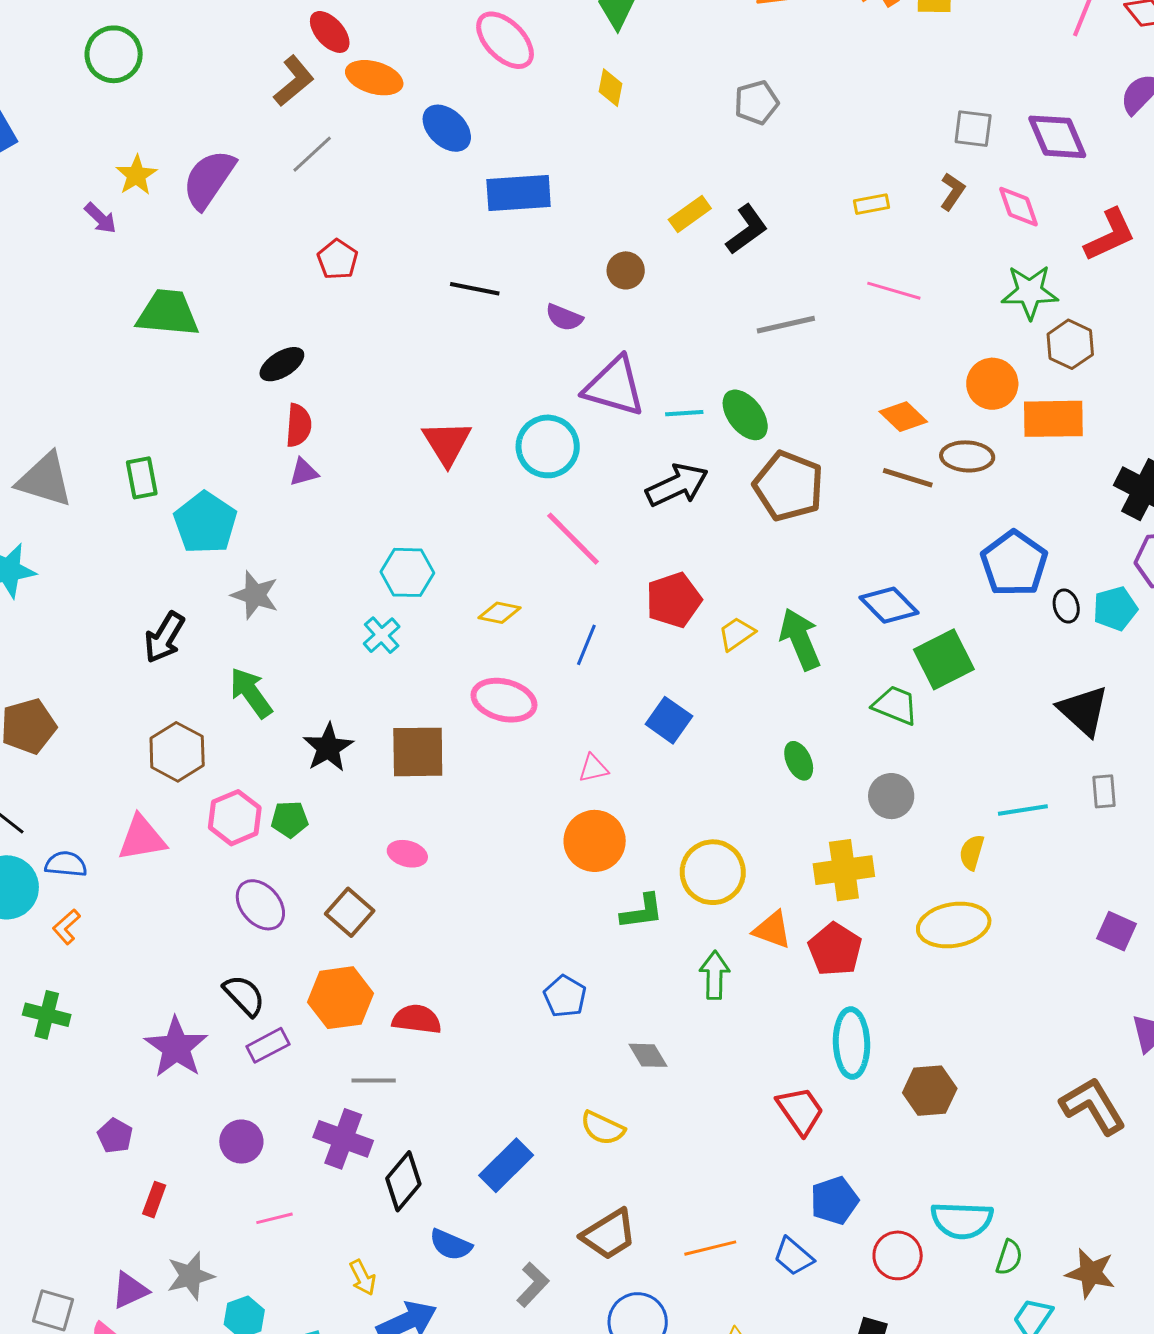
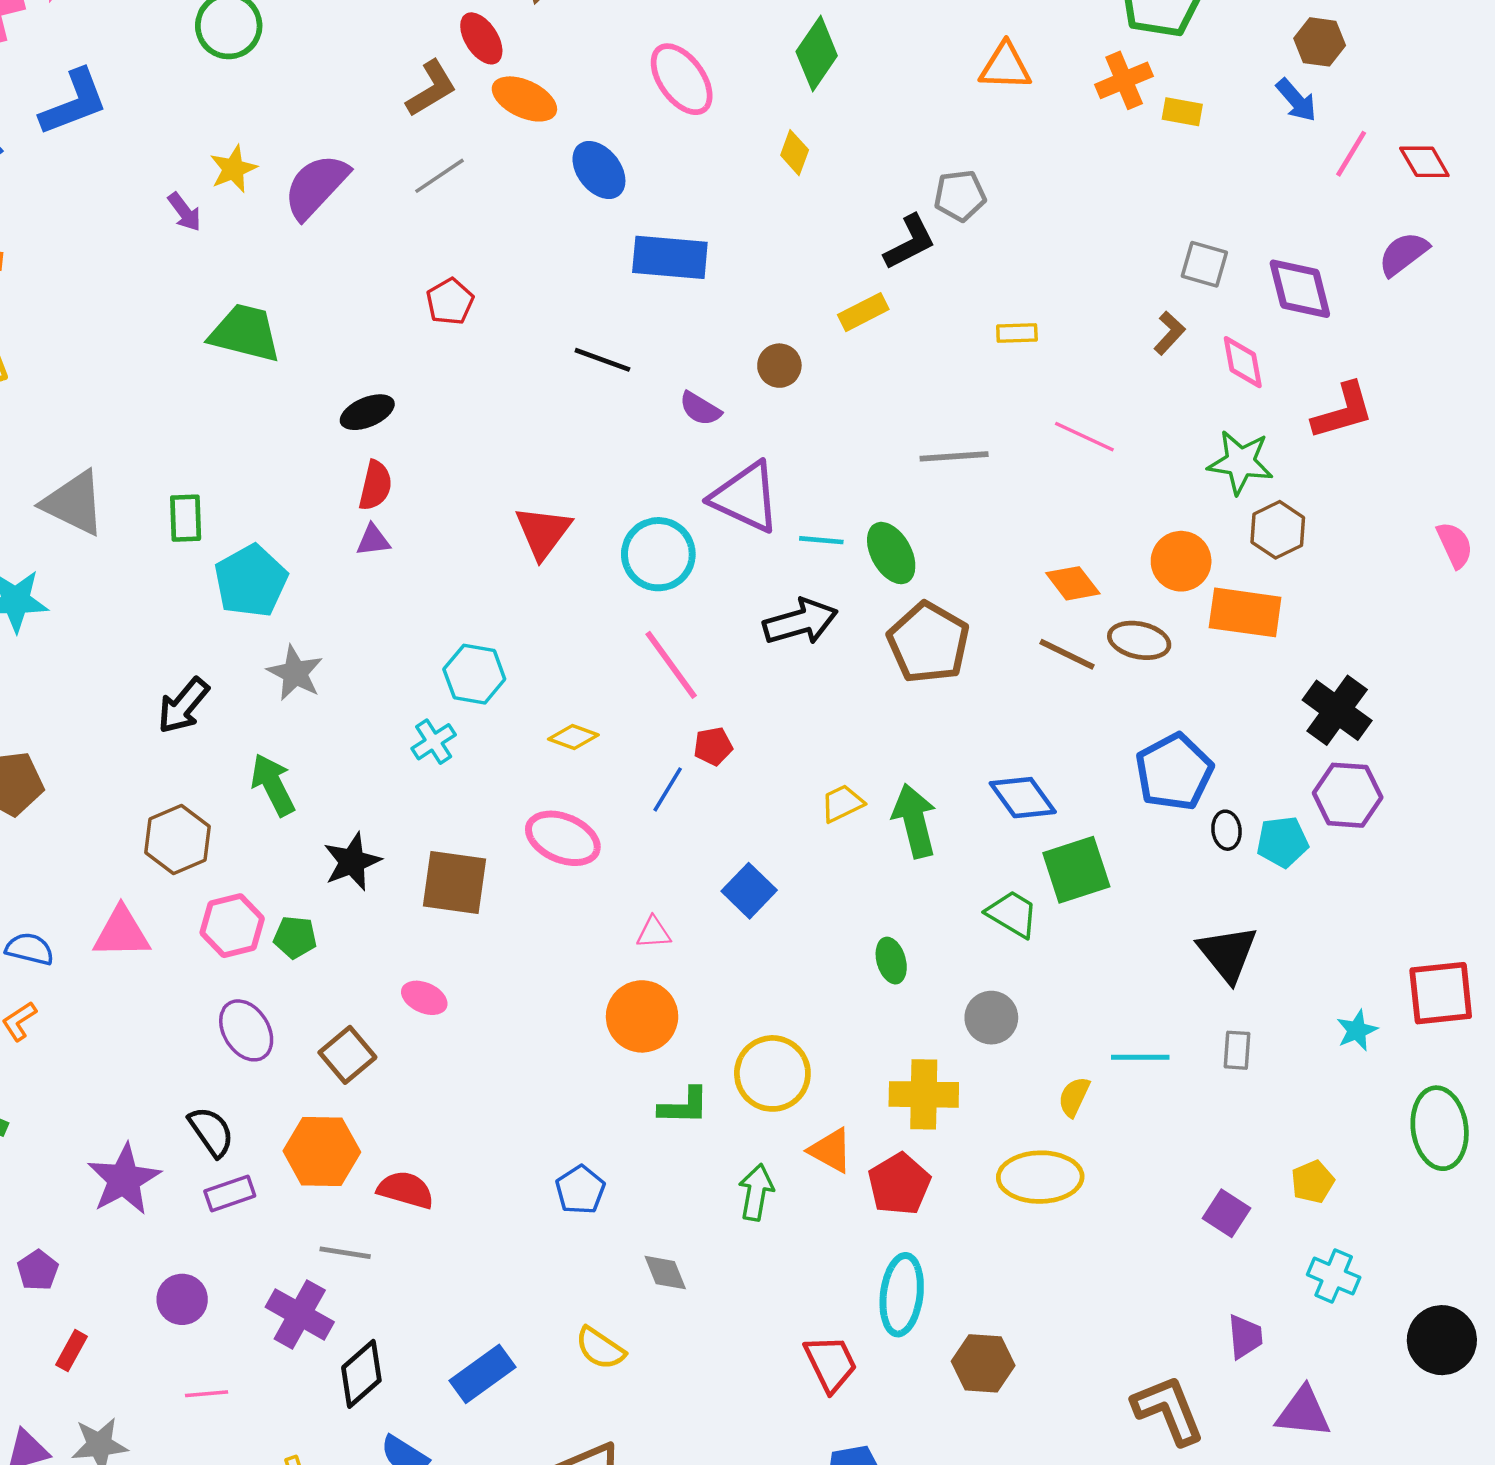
yellow rectangle: (871, 204) -> (1017, 333), moved
black L-shape: (747, 229) -> (910, 242), moved
red pentagon: (674, 600) -> (713, 746), moved, size x0.6

